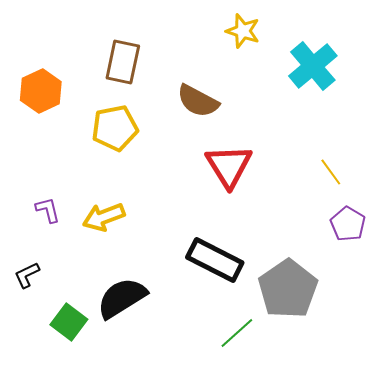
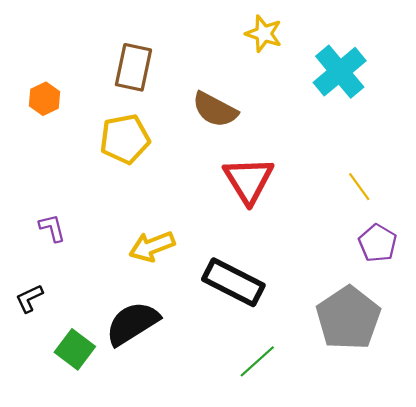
orange hexagon: (41, 91) -> (44, 99), size x0.7
yellow arrow: (104, 217) -> (152, 246), moved
gray pentagon: (288, 289) -> (348, 318), moved

